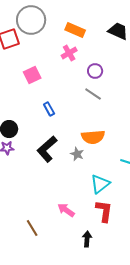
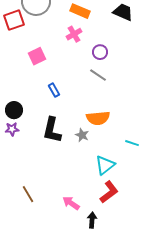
black L-shape: (47, 149) -> (52, 130), turned -36
pink arrow: (66, 210) -> (71, 203), moved
red L-shape: (104, 211) -> (109, 192), turned 45
brown line: (32, 228) -> (28, 194), moved

